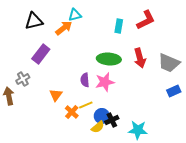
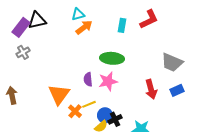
orange arrow: (64, 28) -> (84, 27), moved
purple rectangle: (41, 54) -> (21, 27), moved
red arrow: (140, 58) -> (151, 89), moved
gray cross: (23, 79) -> (23, 52), moved
orange triangle: (56, 95) -> (59, 94), size x1.6

